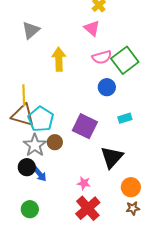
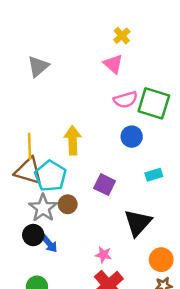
yellow arrow: (59, 59) -> (73, 140), moved
green square: (125, 60) -> (154, 103), turned -36
purple square: (85, 126) -> (105, 185), size x0.7

